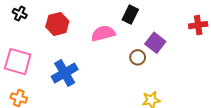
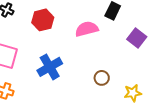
brown circle: (138, 57) -> (102, 78), moved

